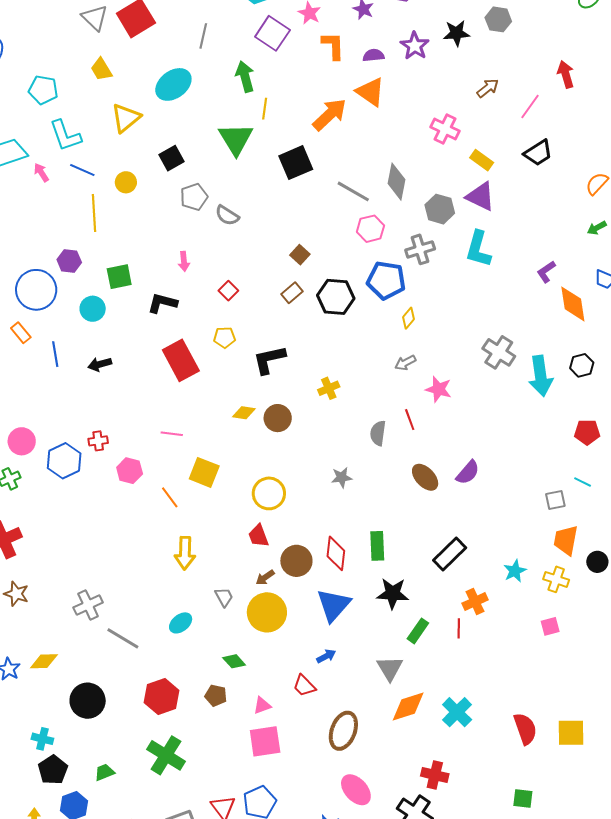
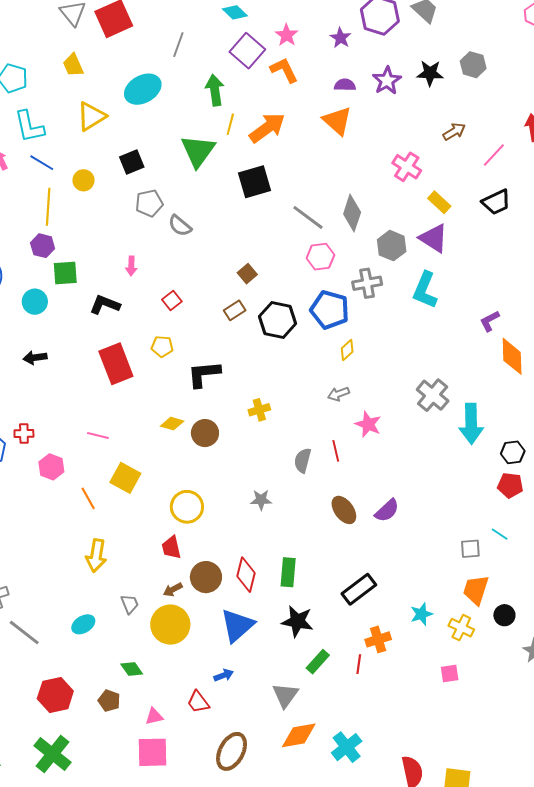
orange L-shape: (333, 46) -> (284, 70), moved, turned -32
orange arrow: (330, 115) -> (267, 128), moved
purple hexagon: (69, 261) -> (43, 246), moved
black hexagon: (582, 365) -> (513, 452), moved

